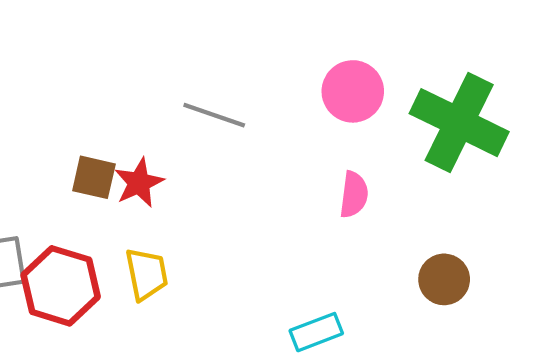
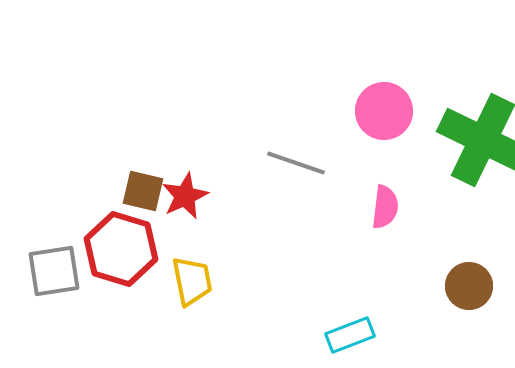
gray line: (214, 115) -> (296, 163), moved
red hexagon: (61, 286) -> (121, 249), moved

